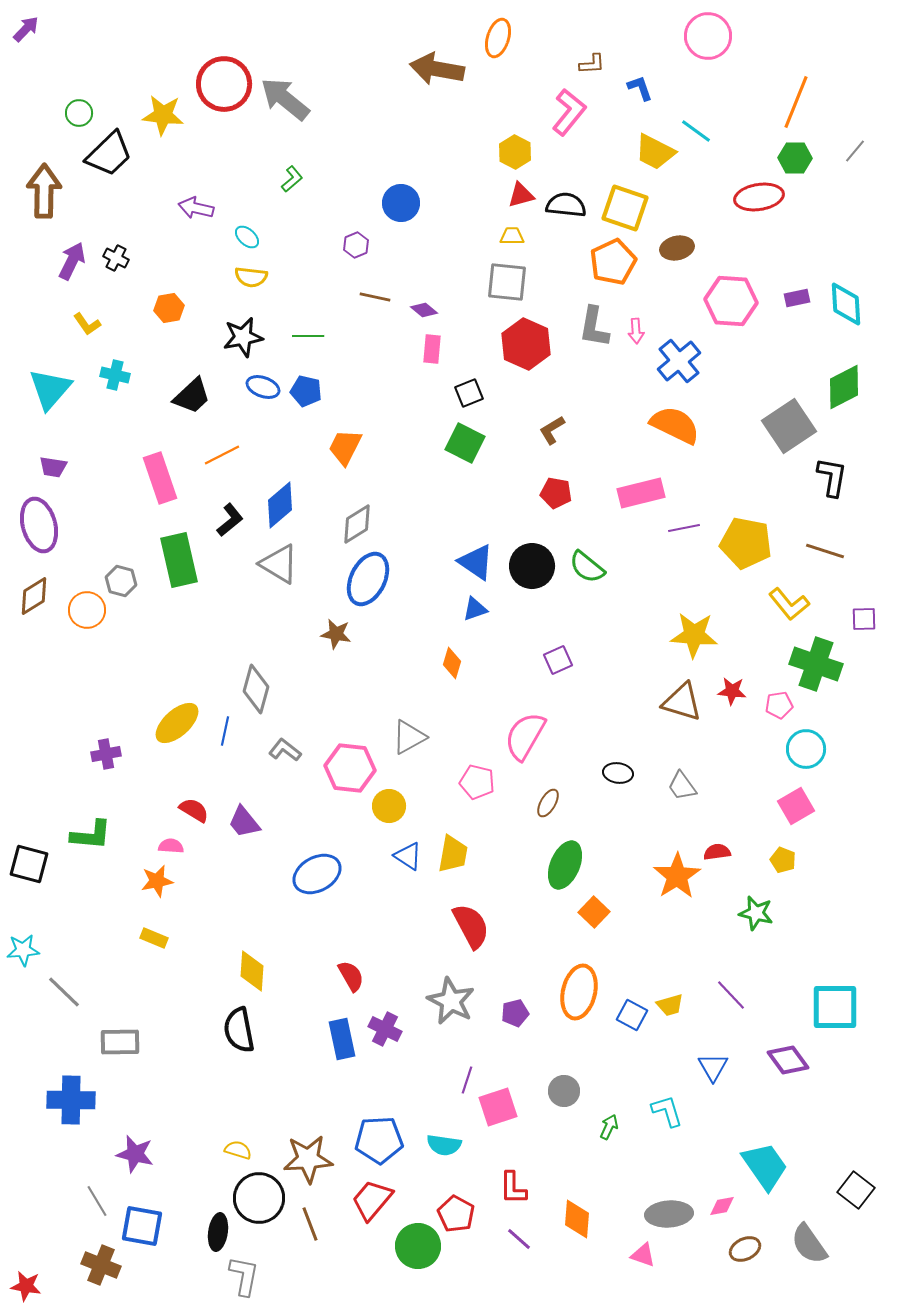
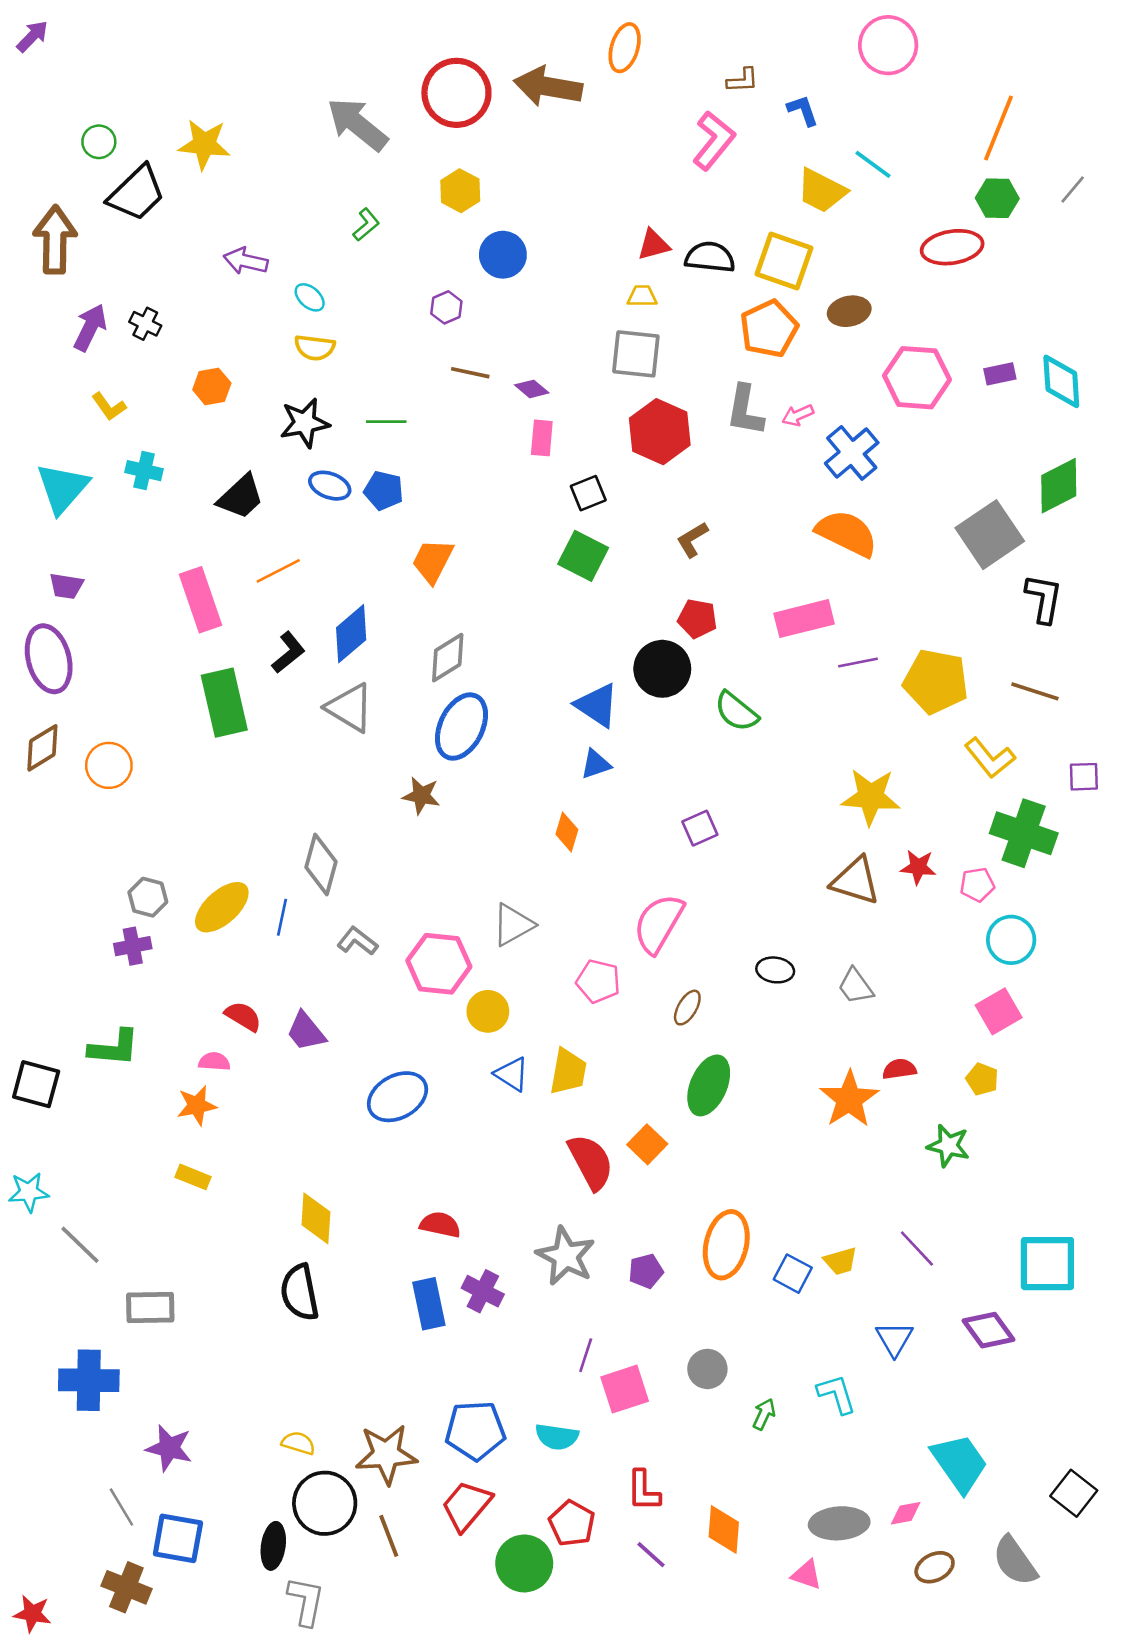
red circle: (224, 84) -> (456, 93), moved
yellow hexagon: (515, 152) -> (460, 191), moved
pink arrow: (636, 331) -> (798, 415), turned 70
black circle: (532, 566) -> (662, 669), moved
gray hexagon: (121, 581) -> (148, 897), moved
orange square: (594, 912) -> (647, 1144), moved
red semicircle: (351, 976) -> (440, 1225), turned -48

